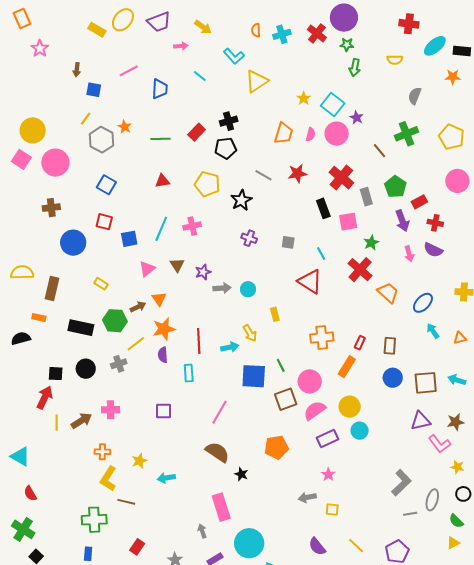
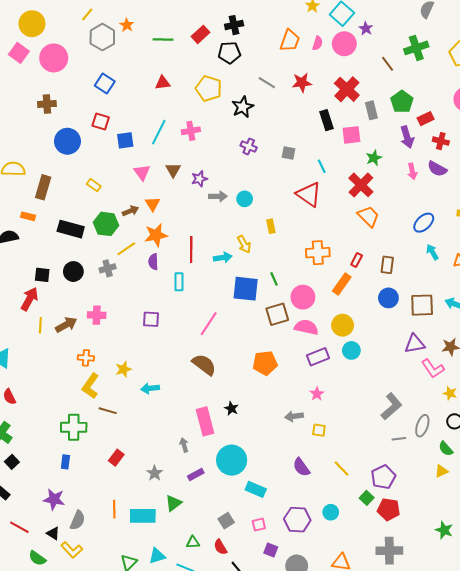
pink triangle: (147, 269) -> (142, 172), turned -30
orange trapezoid: (388, 293) -> (368, 216), moved
pink semicircle: (315, 410) -> (306, 327), turned 45
black star: (241, 474) -> (231, 409), moved

